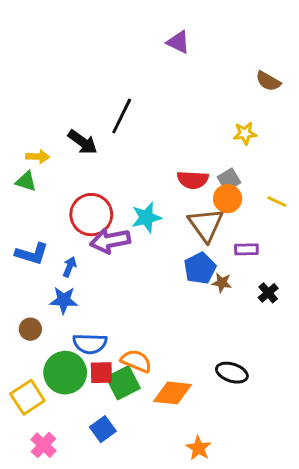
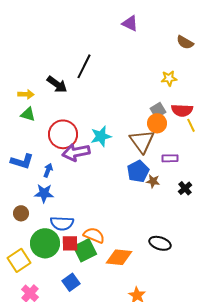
purple triangle: (178, 42) -> (130, 23), moved
red semicircle: (193, 180) -> (182, 110), moved
green triangle: (26, 181) -> (28, 114), moved
yellow line: (277, 202) -> (191, 125), turned 40

